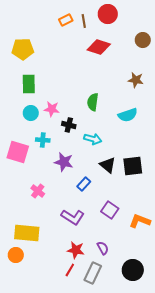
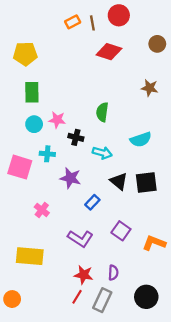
cyan semicircle: (128, 115) -> (141, 140), moved
purple semicircle: (103, 248) -> (113, 273), turned 32
orange circle: (16, 255) -> (12, 299), moved

